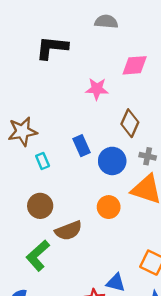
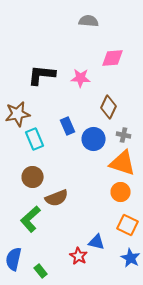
black L-shape: (52, 48) -> (42, 75), moved
cyan rectangle: (43, 161) -> (35, 139), size x1.5
orange circle: (109, 207) -> (121, 192), moved

